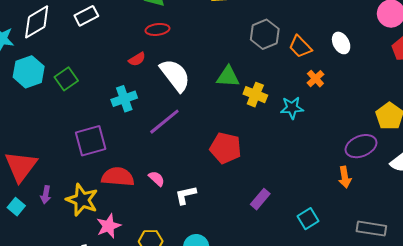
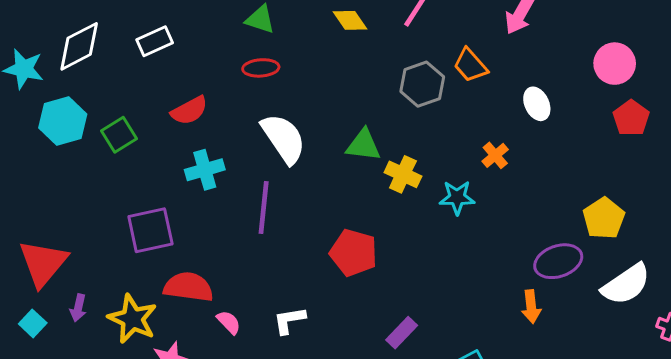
orange trapezoid: (300, 47) -> (470, 65), moved
red semicircle: (137, 59) -> (189, 111), moved, size x1.4
purple line: (164, 122) -> (264, 208), turned -48
pink semicircle: (157, 179) -> (229, 322), moved

